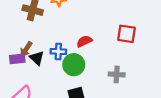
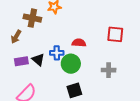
red semicircle: (84, 41) -> (79, 43), turned 32
brown arrow: (26, 49) -> (16, 37), moved

